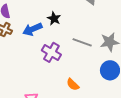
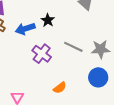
orange semicircle: (73, 84) -> (60, 88), turned -88

